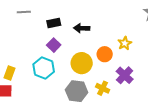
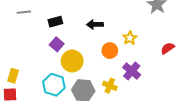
black arrow: (82, 28) -> (95, 25), moved
yellow circle: (82, 63) -> (72, 61), moved
cyan hexagon: (44, 68) -> (54, 85), moved

